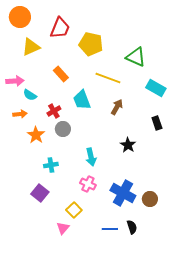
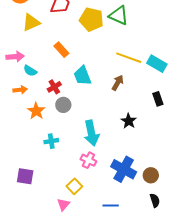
green triangle: (136, 57) -> (119, 15), moved
yellow line: (108, 78) -> (129, 58), moved
cyan arrow: (91, 157) -> (91, 133), size x1.4
purple square: (40, 193) -> (25, 176), moved, turned -30
black semicircle: (132, 227) -> (155, 200), moved

